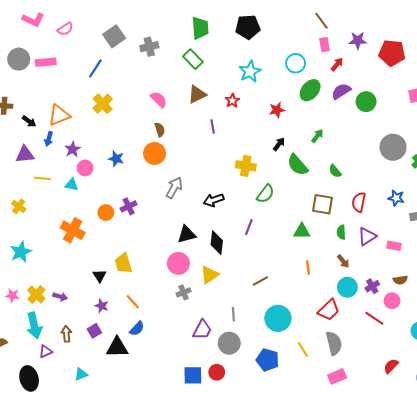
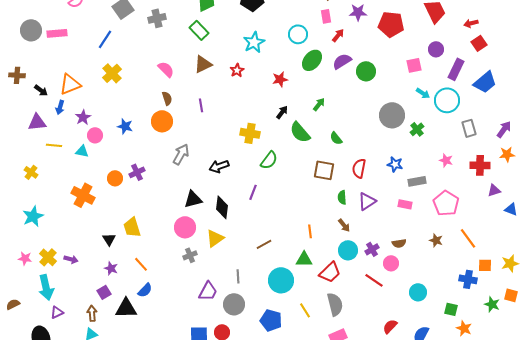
purple line: (213, 126) -> (201, 105), moved
green triangle: (302, 231) -> (304, 259), moved
pink rectangle: (394, 246) -> (405, 204), moved
brown arrow: (66, 334) -> (92, 313), moved

